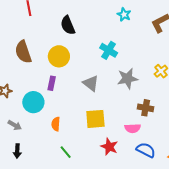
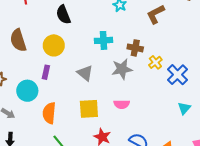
cyan cross: (109, 50) -> (104, 40), turned -36
brown cross: (146, 108) -> (135, 48), moved
orange semicircle: (56, 124) -> (49, 113), size x1.5
pink semicircle: (133, 128) -> (122, 104), moved

